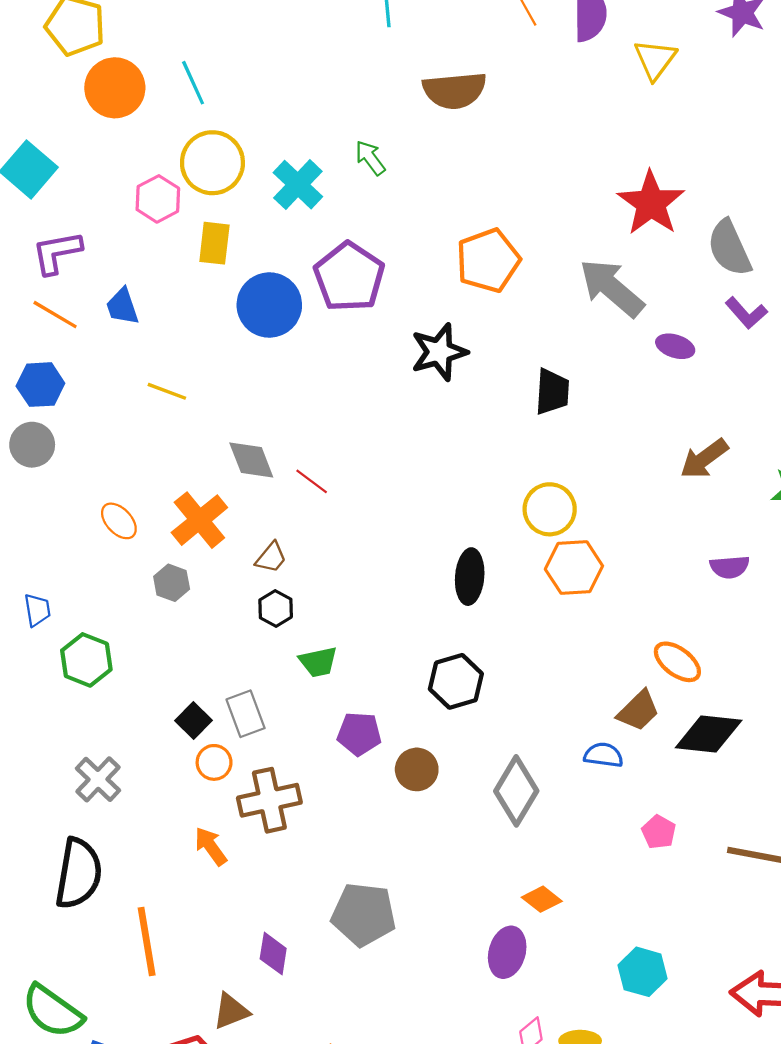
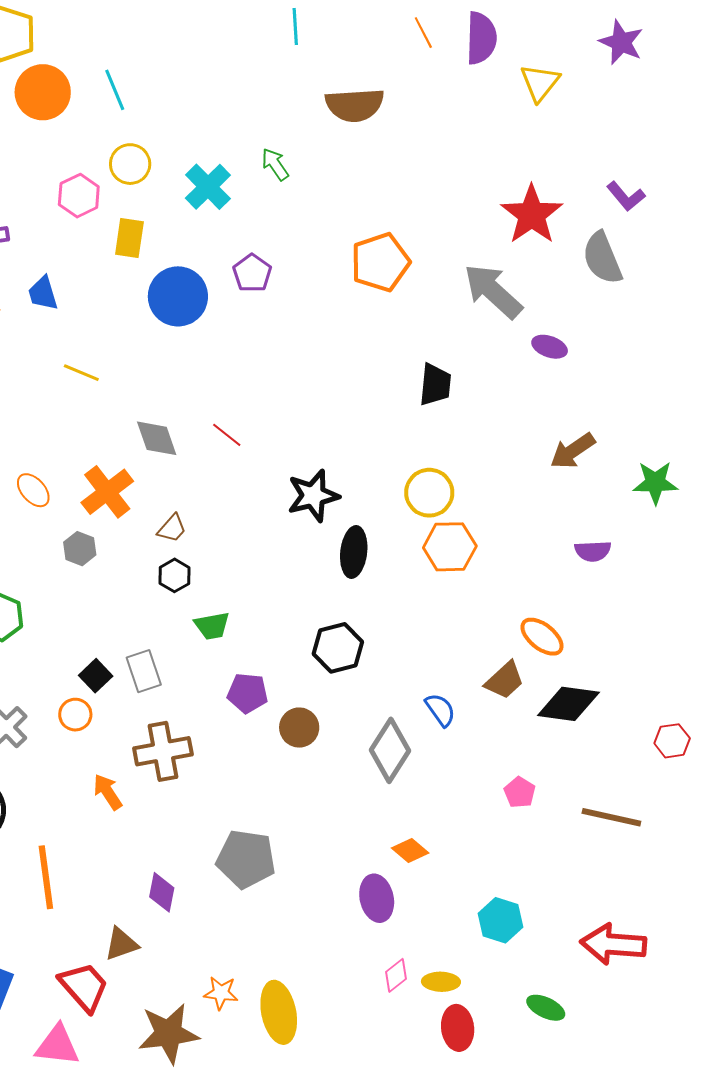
yellow circle: (212, 163) -> (130, 164), size x0.7
purple pentagon: (349, 277) -> (252, 273), size x0.6
purple L-shape: (746, 313) -> (626, 196), moved
black star: (439, 352) -> (313, 496), moved
red line: (312, 481) -> (227, 435), moved
blue semicircle: (604, 755) -> (440, 710), moved, turned 45
orange circle: (214, 762) -> (75, 715), moved
purple ellipse: (507, 952) -> (377, 898), turned -30

